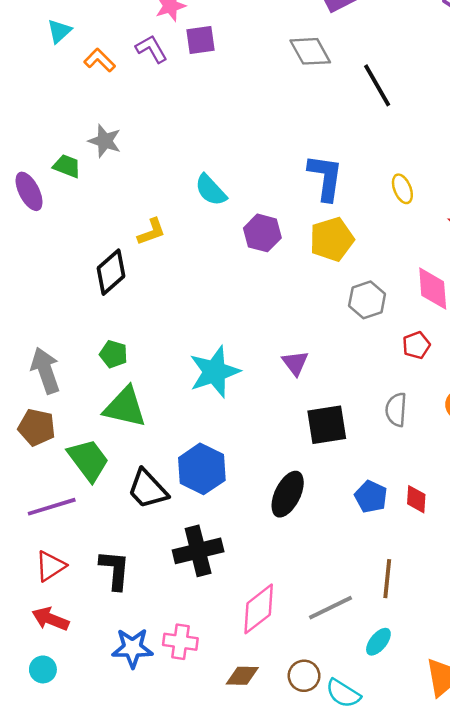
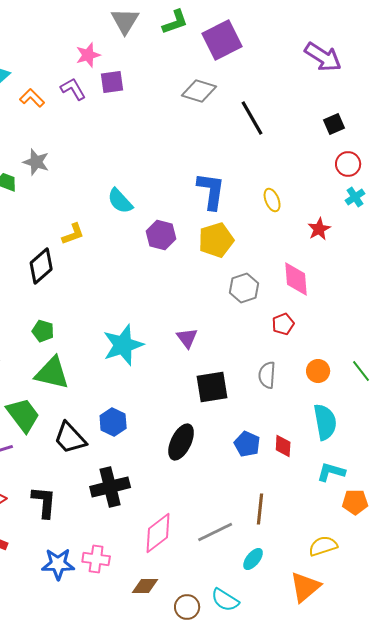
gray diamond: (310, 51) -> (199, 91), turned -44
blue hexagon: (202, 469) -> (113, 422), size x0.7
brown circle: (304, 676) -> (187, 607), moved

